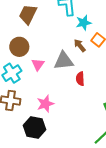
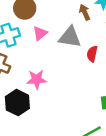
brown arrow: (80, 45) -> (85, 12), moved
red semicircle: (80, 79) -> (92, 54), moved

